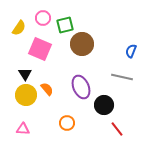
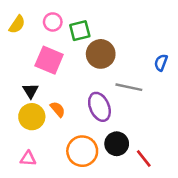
yellow semicircle: (19, 28) -> (17, 24), moved
gray line: (122, 77) -> (129, 87), moved
black circle: (104, 105) -> (117, 144), moved
orange circle: (67, 123) -> (82, 151), size x1.6

